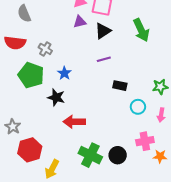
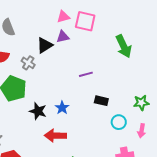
black triangle: (103, 31) -> (45, 45), moved
blue star: (64, 73) -> (62, 108), moved

